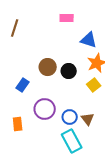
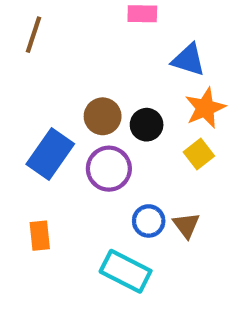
blue rectangle: (23, 85) -> (50, 154), size x1.6
purple circle: (45, 109) -> (109, 169), moved
cyan rectangle: (72, 141) -> (126, 271), moved, turned -35

